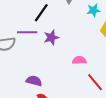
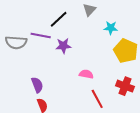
purple semicircle: (34, 81) -> (37, 85), turned 42

